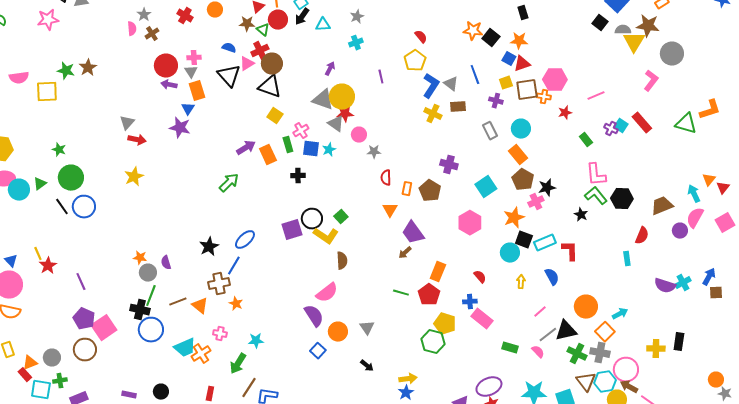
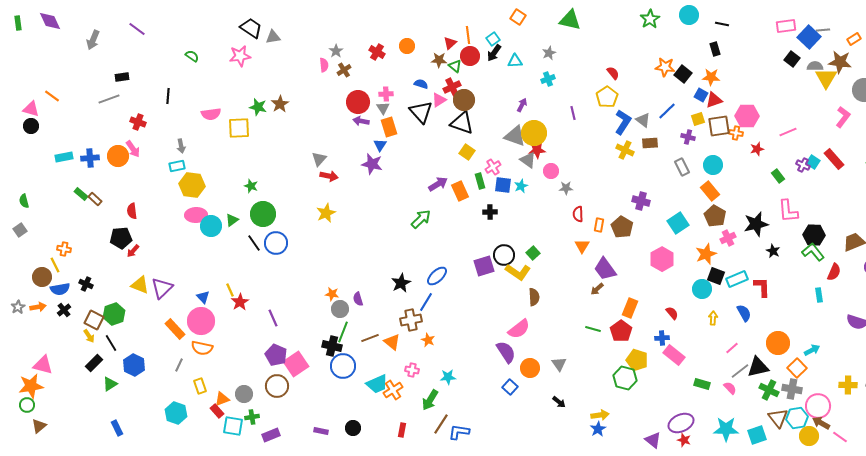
blue line: (475, 75) -> (667, 111), turned 66
black star: (547, 188) -> (756, 224), moved, size x1.4
green L-shape: (596, 196) -> (813, 252), moved

